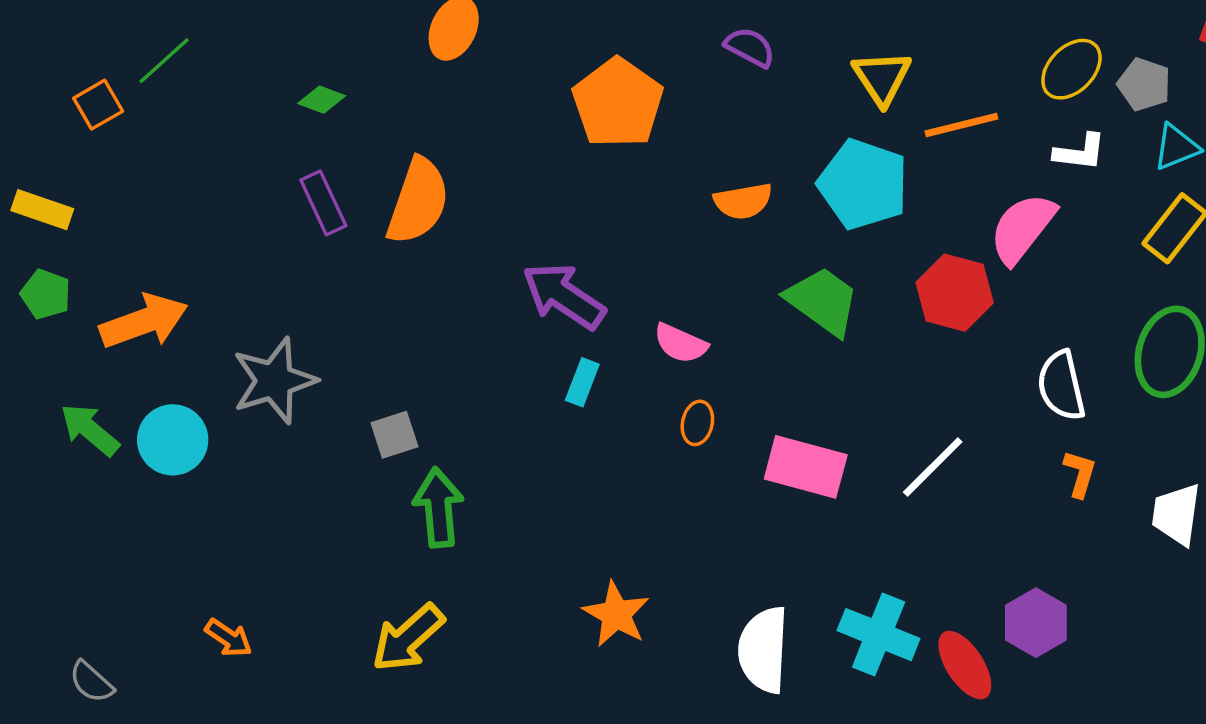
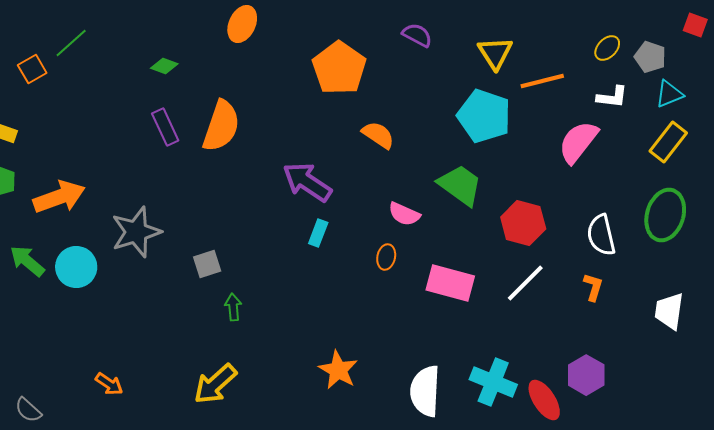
yellow ellipse: (1071, 69) -> (607, 48), size x0.7
orange semicircle: (743, 201) -> (378, 135), moved, turned -136
red hexagon: (955, 293) -> (523, 223), moved
pink semicircle: (680, 343) -> (404, 214), moved
orange L-shape: (1080, 474) -> (593, 287), moved
green arrow: (438, 508) -> (233, 307), size x0.6

